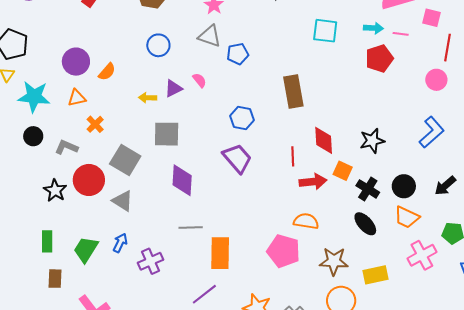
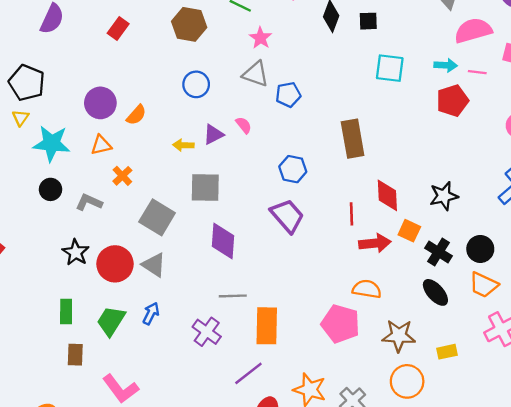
red circle: (89, 180) -> (115, 264), moved
purple cross: (150, 261) -> (207, 332), moved, turned -30
yellow rectangle: (375, 275) -> (447, 352), size x0.7

